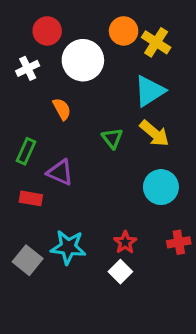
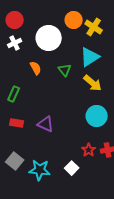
red circle: (47, 31) -> (15, 20), moved
green triangle: (112, 138) -> (65, 70), moved
purple triangle: (60, 172) -> (46, 124), moved
red star: (125, 242) -> (89, 150), moved
cyan star: (68, 247) -> (40, 170), moved

